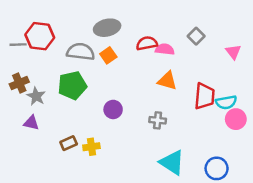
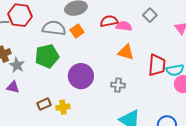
purple circle: (113, 109) -> (81, 76), size x1.6

